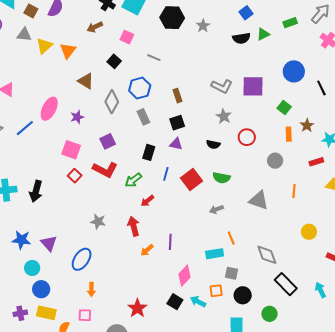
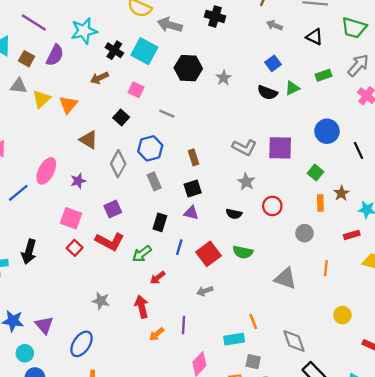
black semicircle: (241, 38) -> (267, 93), turned 30
black arrow: (36, 191) -> (29, 252), moved
gray arrow: (216, 209) -> (205, 291), moved

